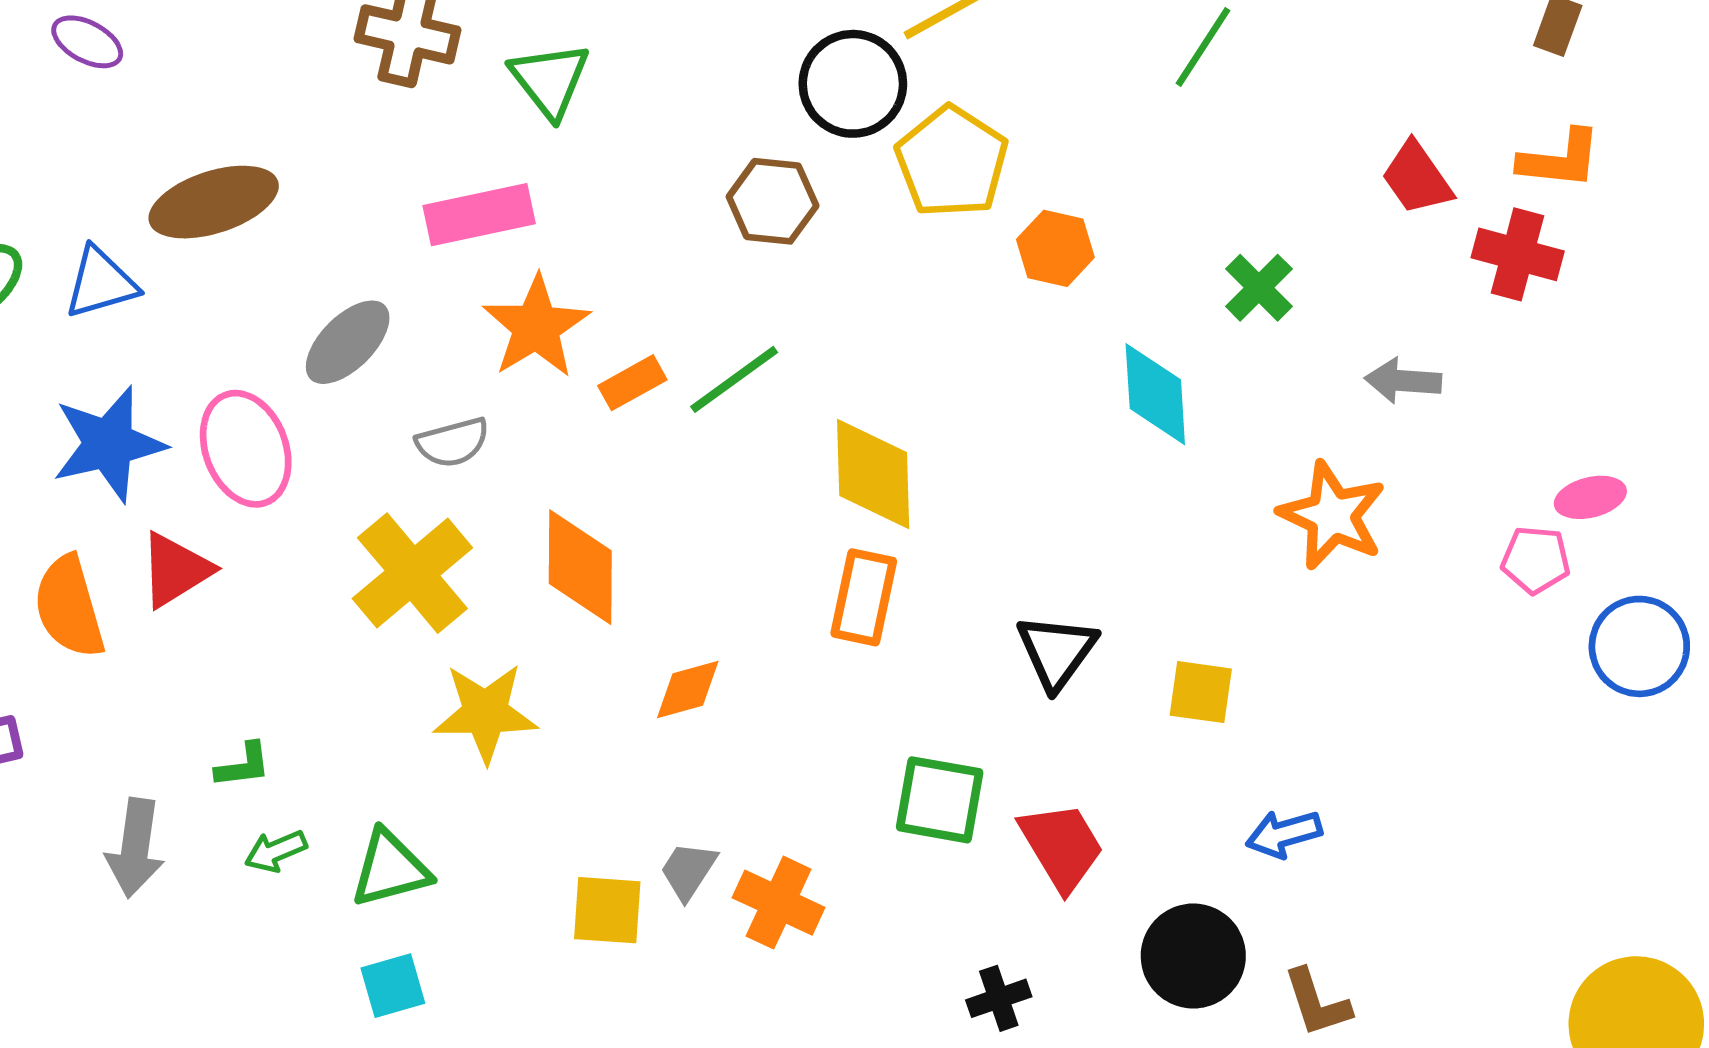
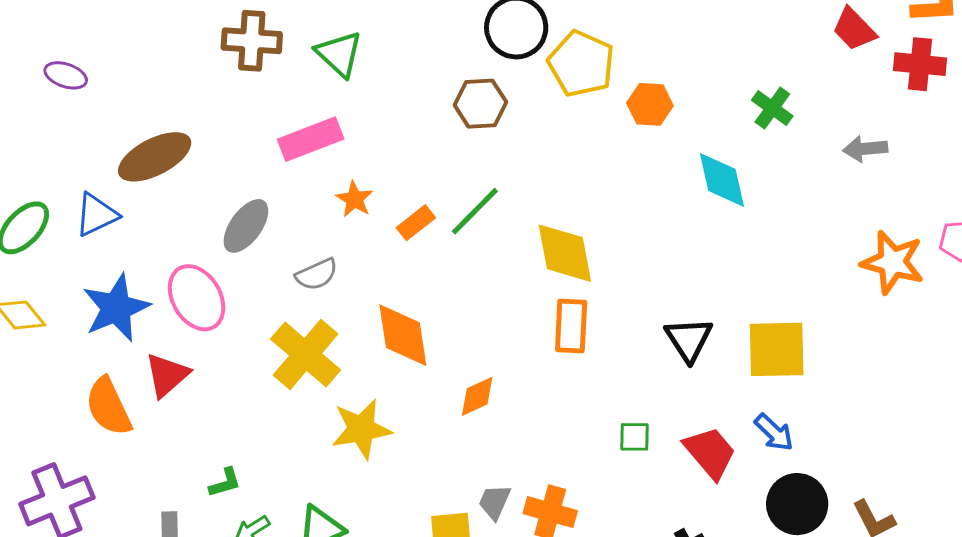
orange star: (536, 327) -> (354, 199), size x0.6
orange star: (1332, 515) -> (893, 262), moved
yellow square: (1201, 692) -> (777, 349), size x1.6
green square: (940, 800) -> (634, 437), size x0.6
blue arrow: (1284, 834) -> (774, 432), moved, turned -111

